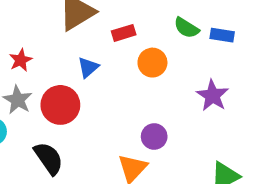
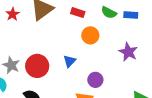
red rectangle: (124, 33) -> (78, 13), moved, turned 40
red star: (21, 60) -> (13, 14), moved
blue triangle: (88, 67) -> (70, 61), moved

